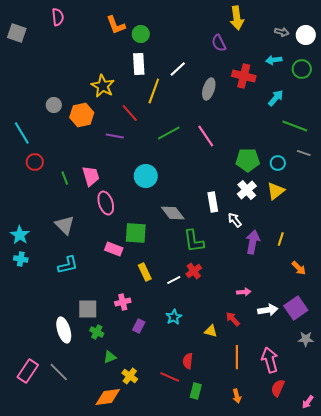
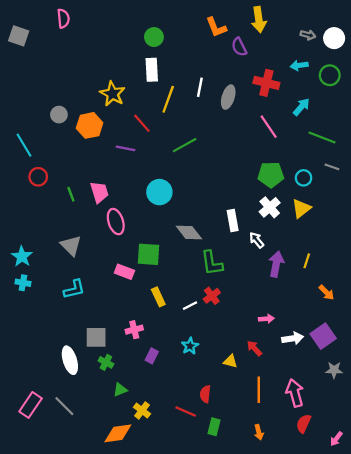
orange L-shape: (116, 25) -> (216, 27), moved
white line: (178, 69) -> (200, 87), moved, turned -36
pink line: (206, 136) -> (269, 127), moved

